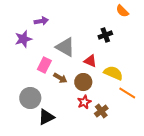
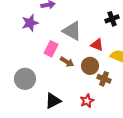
gray circle: (30, 98) -> (25, 79), moved
red star: (84, 102) -> (87, 101), moved
brown cross: (101, 111) -> (104, 79), moved, turned -32

